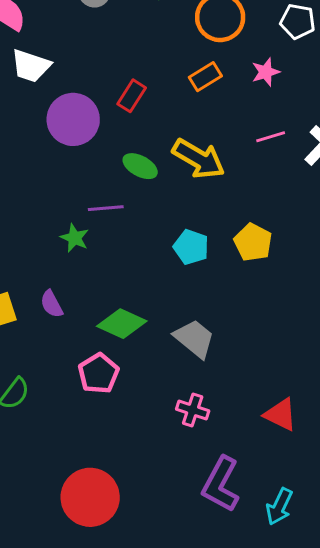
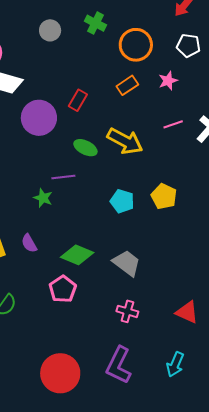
purple L-shape: (221, 484) -> (119, 365), moved
cyan arrow: (279, 507) -> (175, 364), moved

